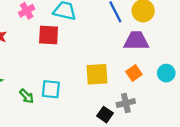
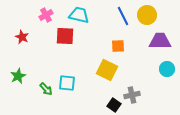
purple trapezoid: (136, 41) -> (160, 41), moved
orange square: (134, 73) -> (118, 46), moved, turned 32
yellow square: (97, 74) -> (107, 70), turned 30

